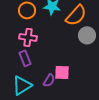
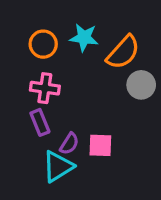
purple semicircle: (49, 80) -> (69, 144), moved
cyan triangle: (22, 85) -> (58, 167), moved

